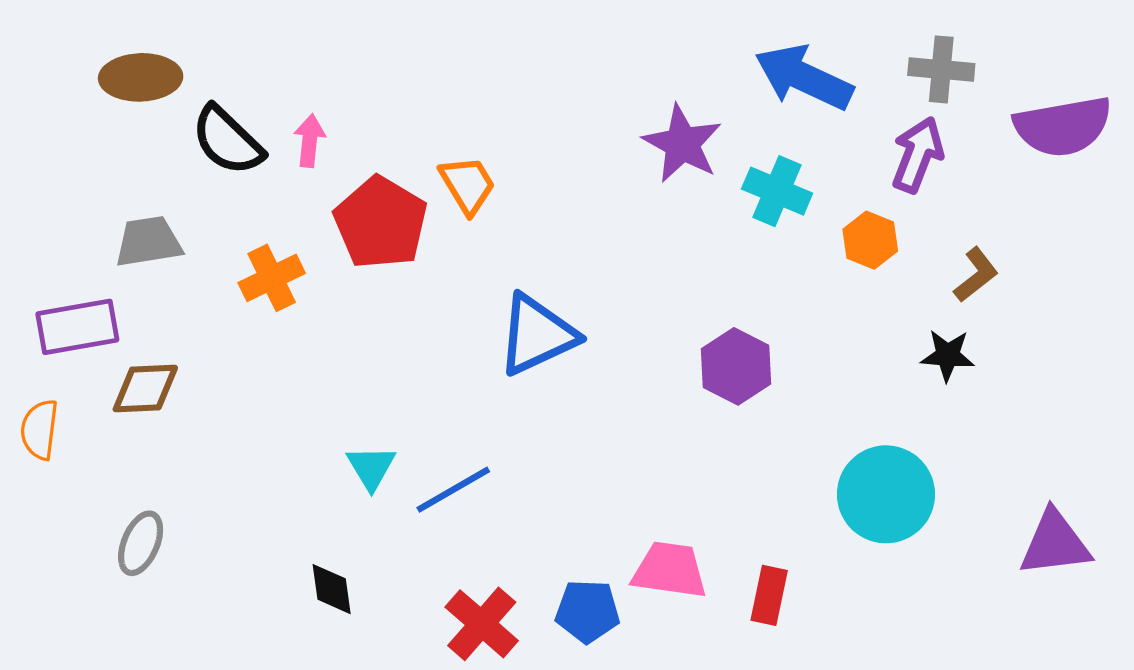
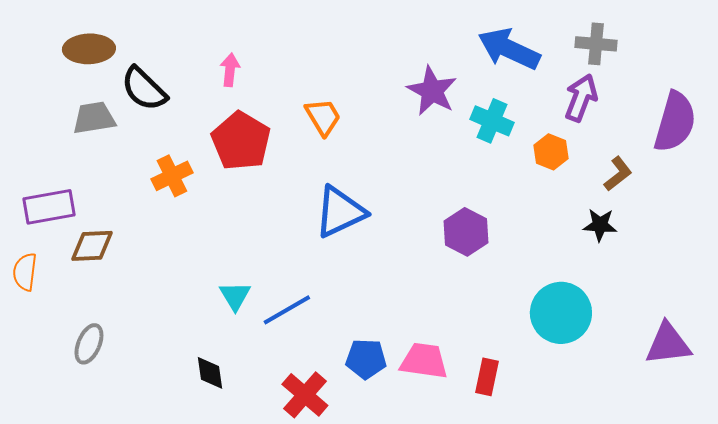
purple semicircle: (1063, 126) -> (675, 122), moved, turned -64
pink arrow: (310, 141) -> (230, 70), moved
orange trapezoid: (467, 185) -> (323, 117), moved
gray trapezoid: (148, 242) -> (94, 118), moved
blue pentagon: (587, 611) -> (366, 359), moved

